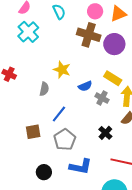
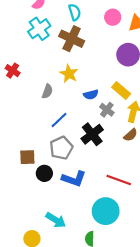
brown cross: (89, 35) -> (72, 39), moved
brown square: (33, 132) -> (27, 157), moved
black cross: (105, 133) -> (92, 134), moved, size x1.5
black circle: (44, 172) -> (44, 173), moved

